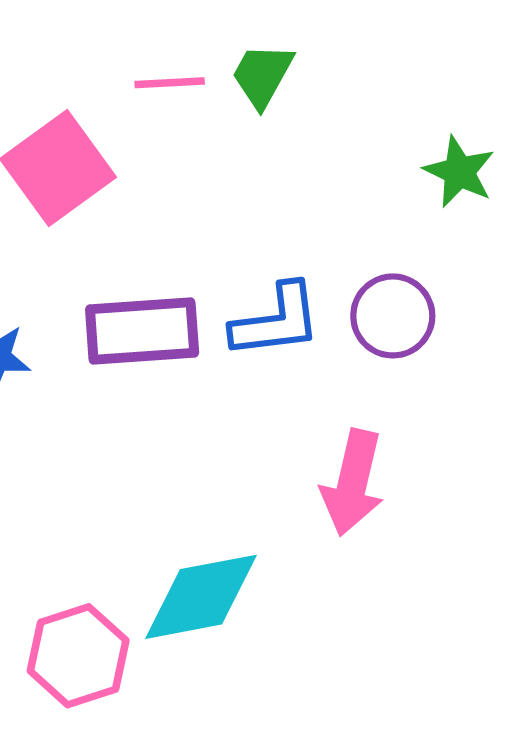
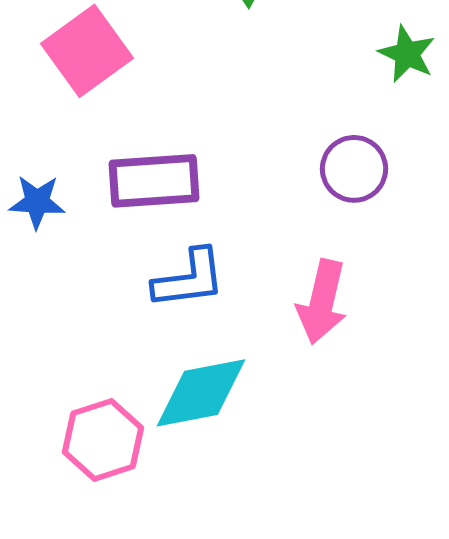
blue L-shape: (276, 321) -> (189, 279), moved

